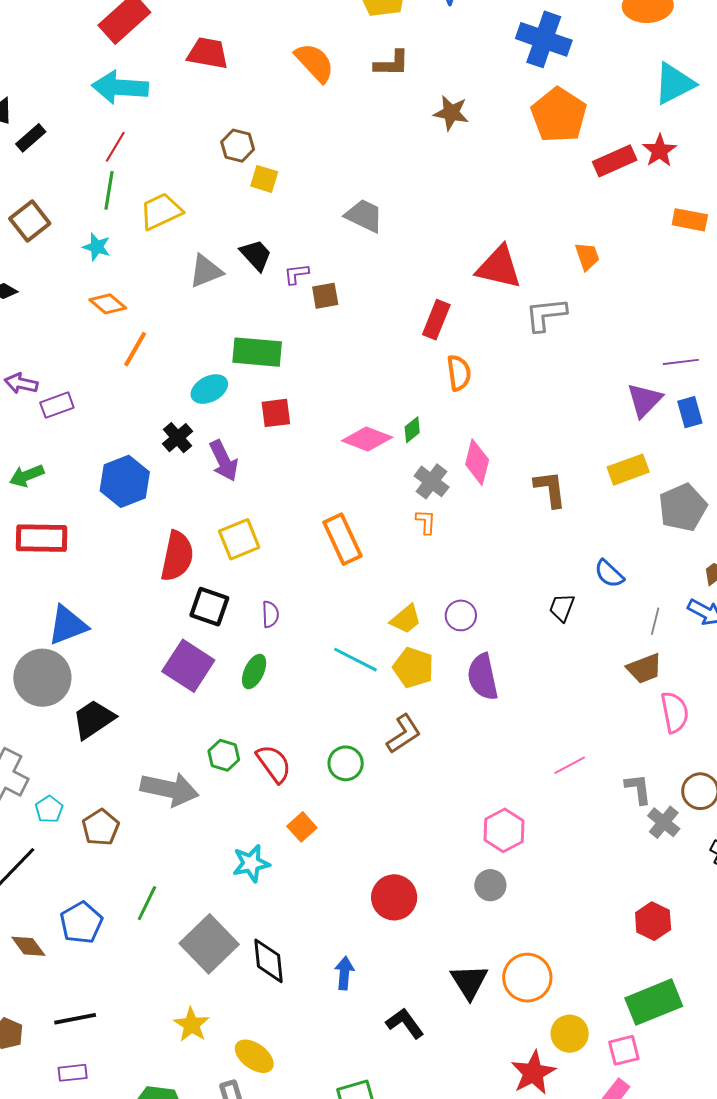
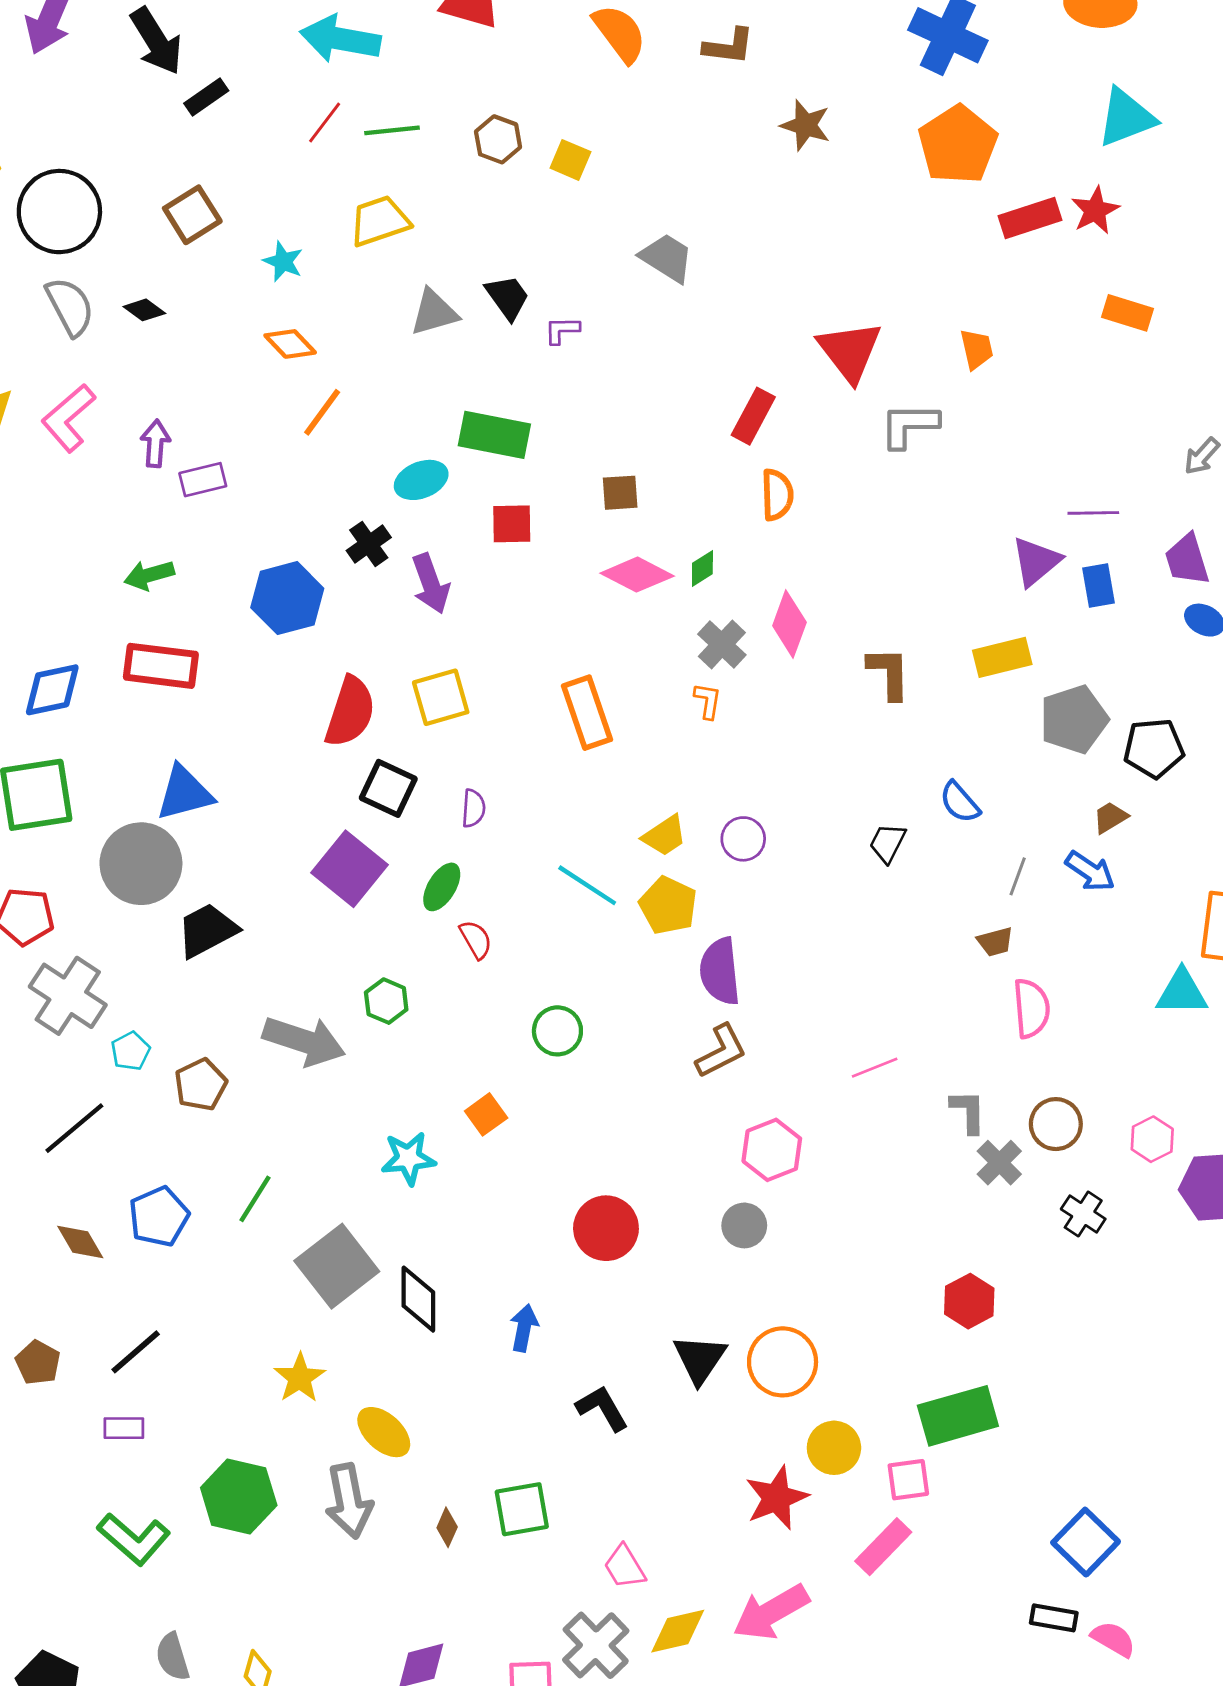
yellow square: (264, 179) -> (570, 160), moved
green line: (109, 190) -> (392, 130), moved, turned 69
red triangle: (499, 267) -> (850, 351), turned 33
brown square: (325, 296) -> (620, 493), moved
purple arrow: (21, 383) -> (155, 443), turned 76
brown trapezoid: (644, 668) -> (995, 942), size x0.7
purple semicircle: (483, 677) -> (720, 971), moved
brown L-shape: (404, 734) -> (721, 1051), moved
red semicircle: (274, 764) -> (476, 939), moved, size x0.7
black line: (75, 1019) -> (136, 1352), turned -36

